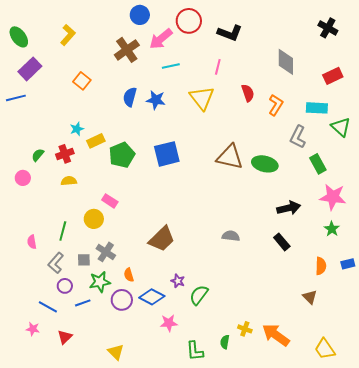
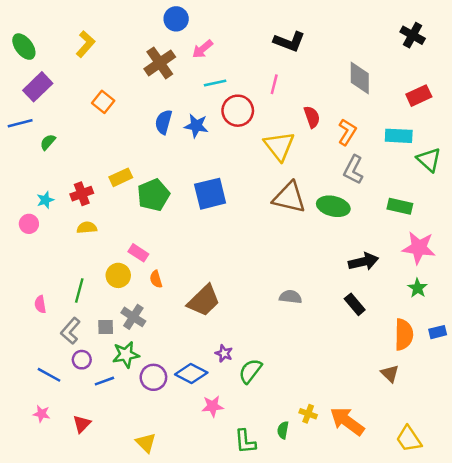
red circle: (189, 21) -> (238, 111), moved
pink arrow: (161, 39) -> (202, 49), size x0.7
yellow triangle: (202, 98) -> (279, 146), moved
cyan star: (77, 129) -> (45, 200), moved
gray L-shape: (298, 137) -> (353, 170), moved
green semicircle: (38, 155) -> (48, 142), moved
green rectangle: (318, 164) -> (400, 206), turned -48
orange semicircle: (321, 266) -> (404, 335), size x1.4
orange semicircle: (129, 275) -> (156, 279), moved
blue line: (48, 307) -> (49, 375), moved

